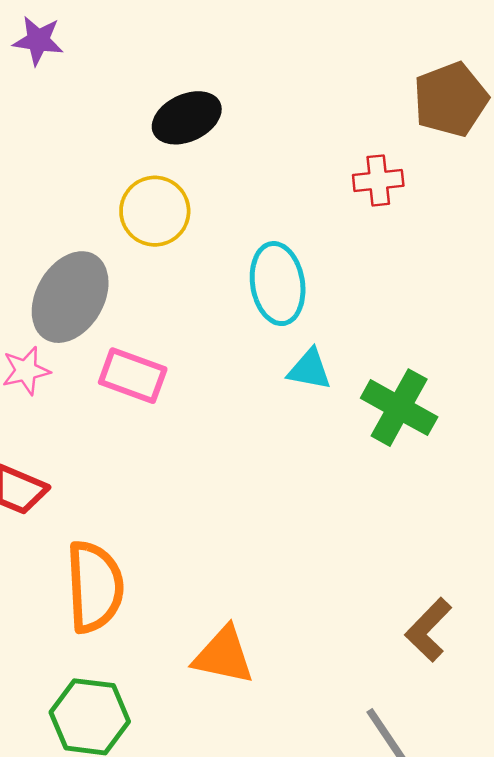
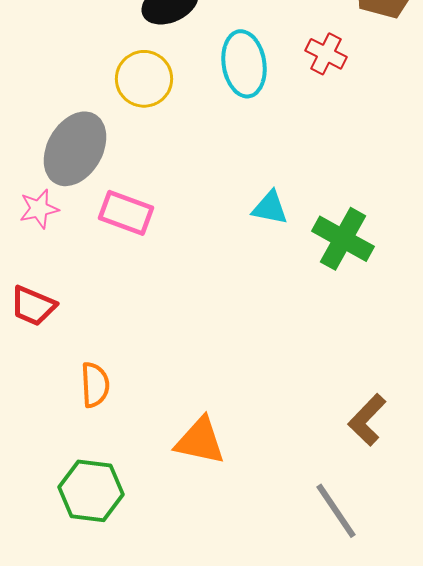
red cross: (378, 180) -> (326, 54), turned 33
cyan ellipse: (278, 284) -> (244, 64), moved
orange semicircle: (95, 587) -> (95, 385), size x0.6

